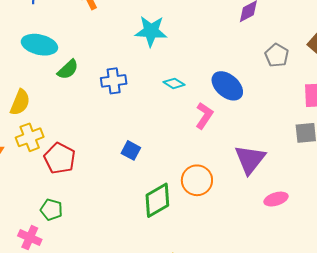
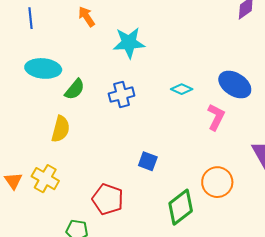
cyan star: (151, 31) -> (129, 43), moved
yellow semicircle: (20, 102) -> (61, 129), moved
yellow cross: (30, 137) -> (45, 179), moved, turned -32
red pentagon: (60, 158) -> (108, 199), moved

